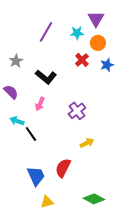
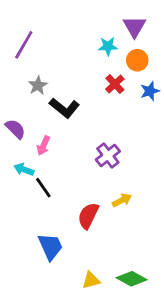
purple line: (46, 32) -> (24, 45), moved
gray star: (16, 61) -> (38, 85), moved
pink arrow: (40, 104) -> (43, 146), moved
red semicircle: (63, 168) -> (88, 216), moved
yellow triangle: (47, 202) -> (91, 280), moved

